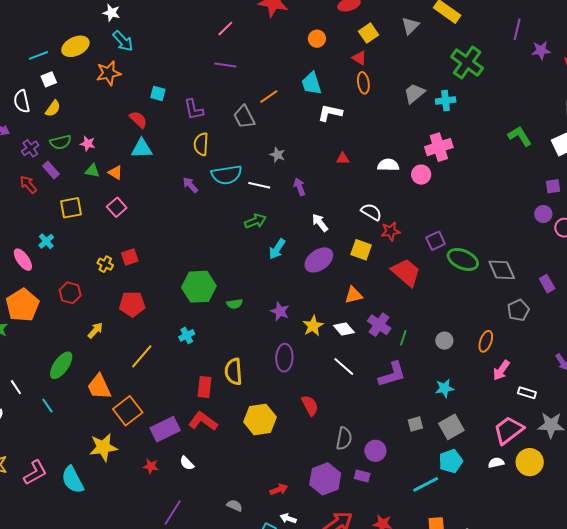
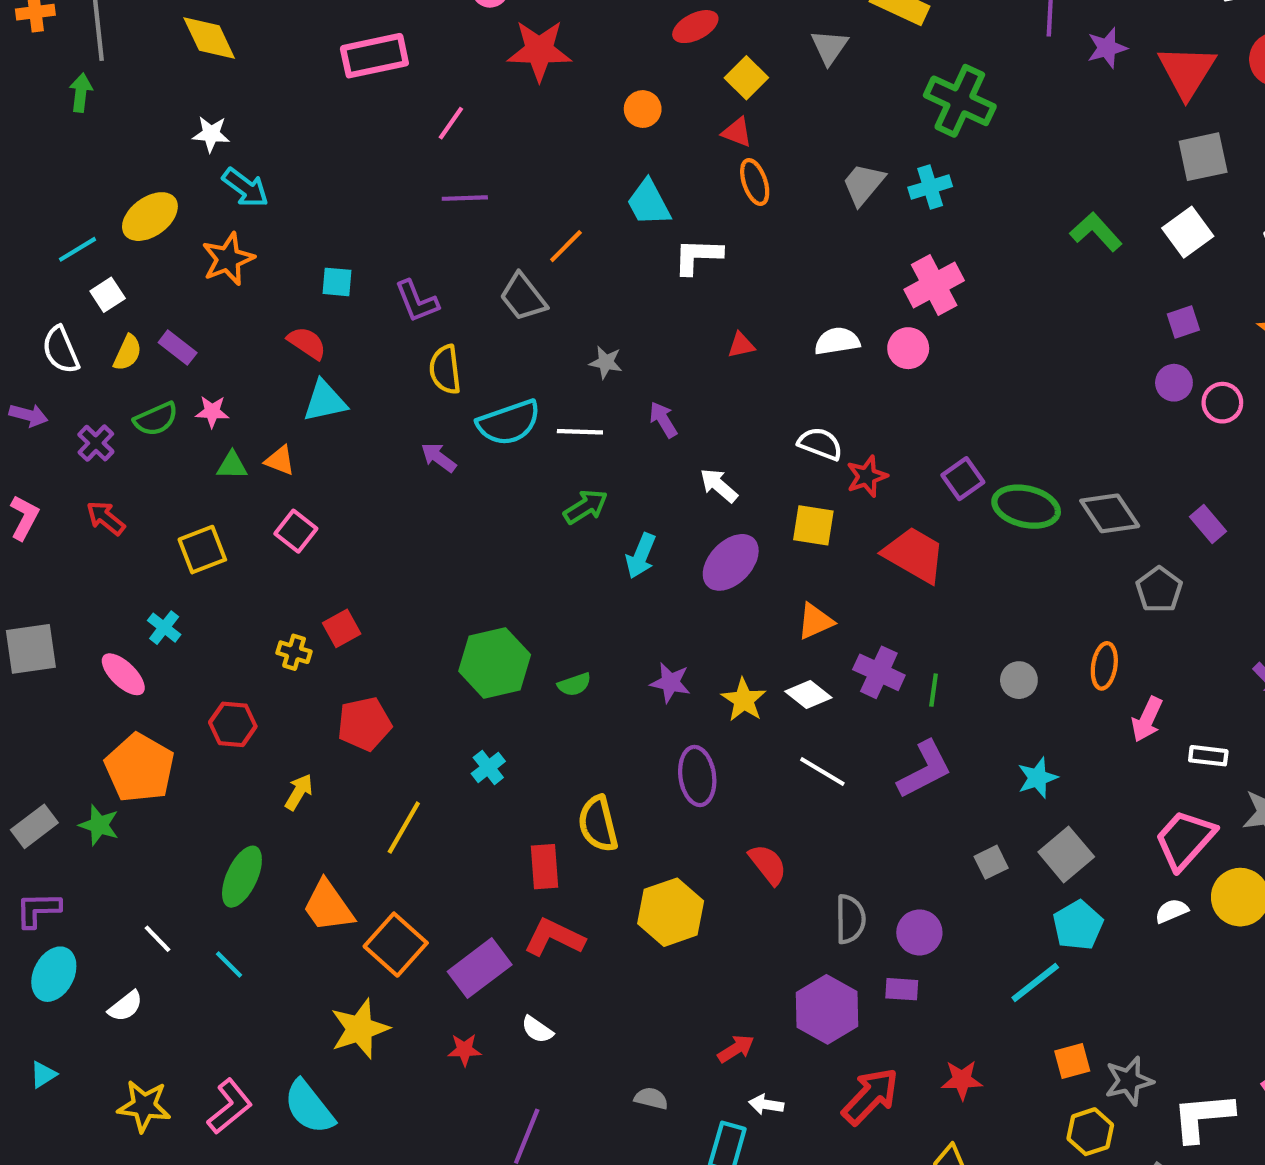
purple rectangle: (51, 170) -> (178, 348), moved

